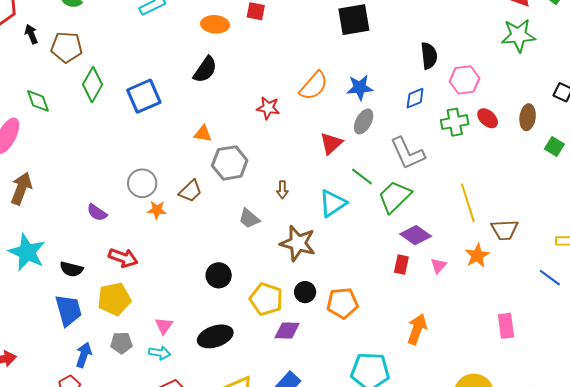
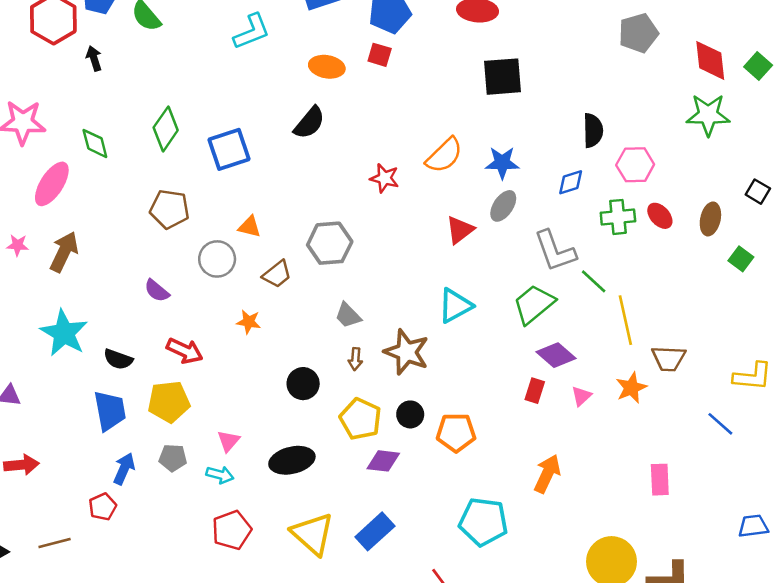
brown pentagon: (67, 47) -> (169, 209), moved
orange triangle: (203, 134) -> (250, 227), moved
green line: (362, 177) -> (594, 281), moved
brown arrow: (282, 190) -> (355, 359), moved
orange star: (157, 210) -> (249, 322), moved

